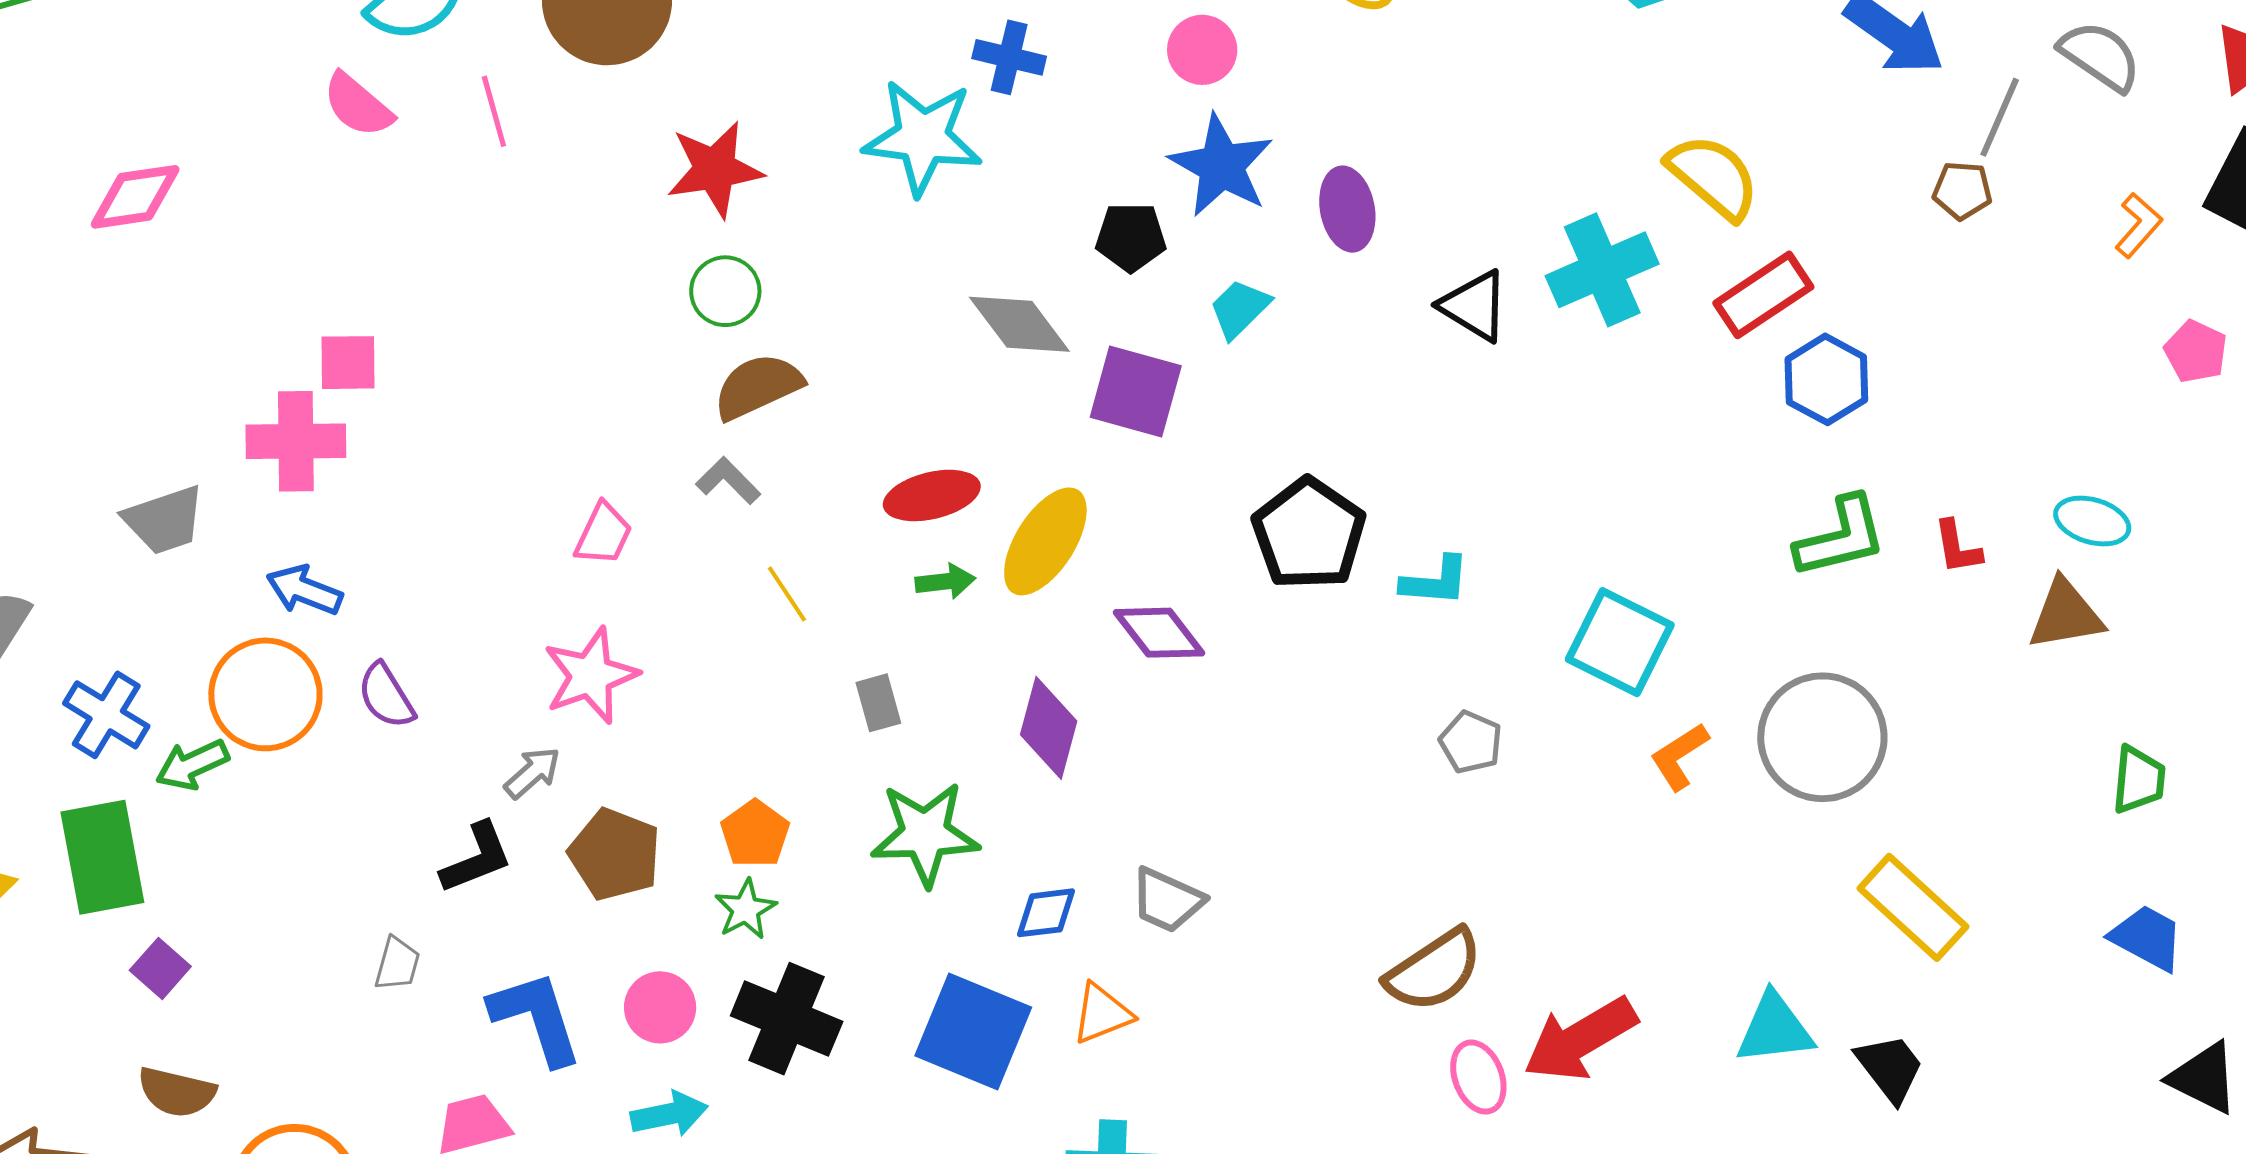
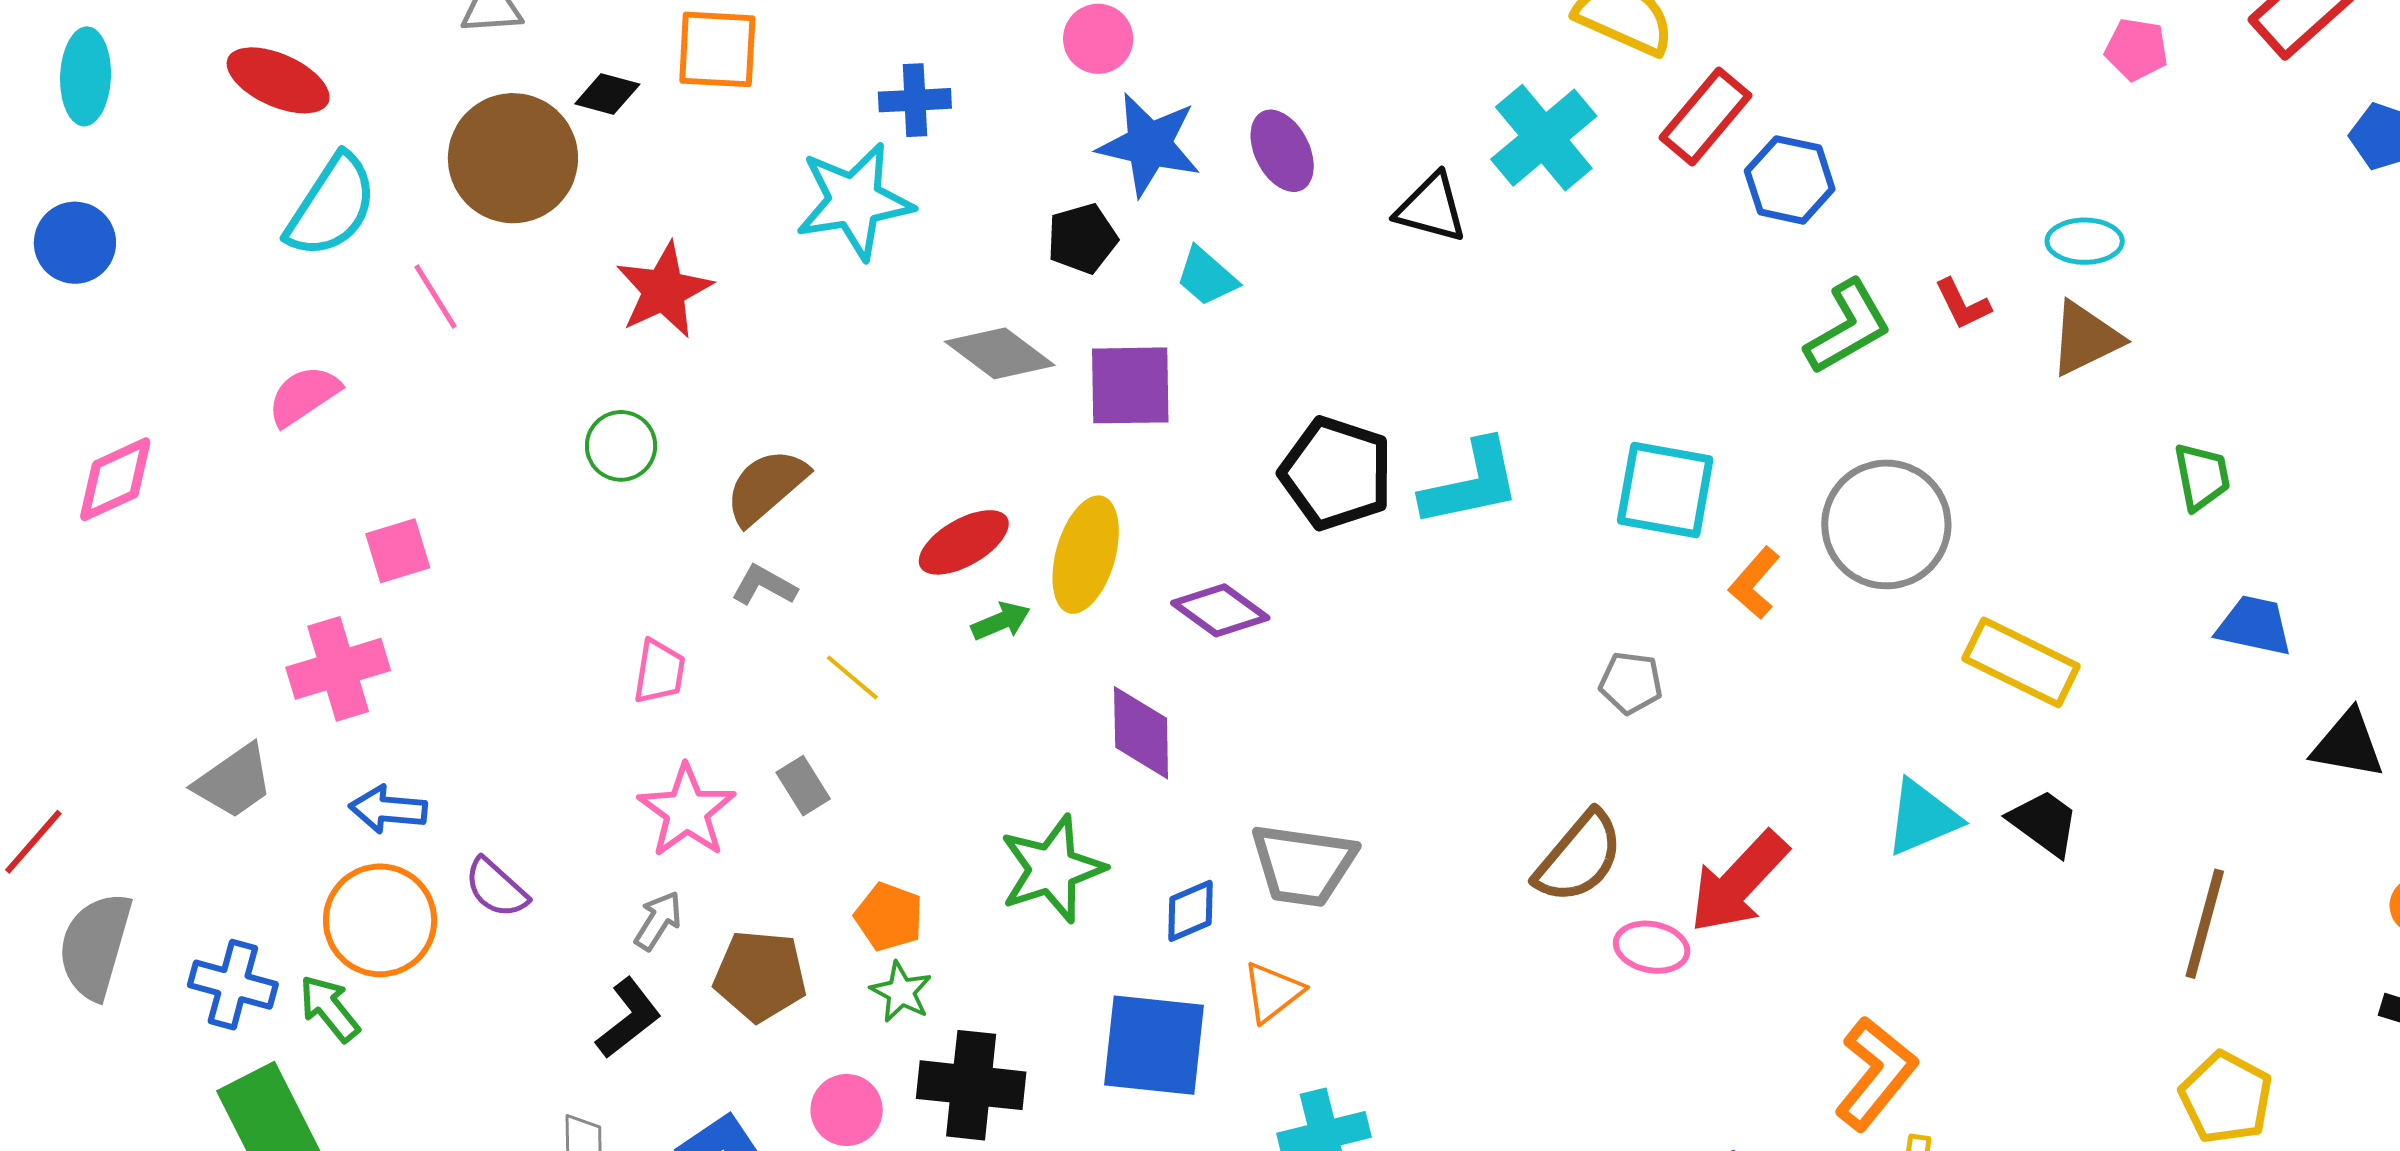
pink semicircle: (358, 105) -> (304, 396), moved, turned 122
green circle: (725, 291) -> (621, 446), moved
cyan trapezoid: (1240, 309) -> (1207, 277), turned -78
pink square: (348, 363) -> (398, 551), moved
cyan L-shape: (1435, 581) -> (1471, 483), size x1.5
gray rectangle: (878, 703) -> (803, 786), moved
gray pentagon: (1471, 742) -> (1631, 683), moved
green arrow: (192, 765) -> (329, 1008), turned 92
gray trapezoid: (1167, 900) -> (1303, 865), size x1.4
pink ellipse: (1478, 1077) -> (1652, 947), turned -42

